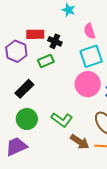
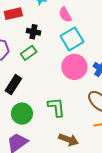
red rectangle: (35, 34) -> (13, 14), moved
green L-shape: (62, 120) -> (56, 107), turned -120
brown arrow: (80, 142) -> (69, 140), moved

